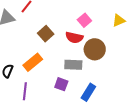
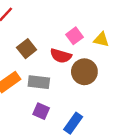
yellow triangle: (119, 21) -> (101, 40), moved, turned 32
gray rectangle: (73, 65) -> (39, 82), moved

